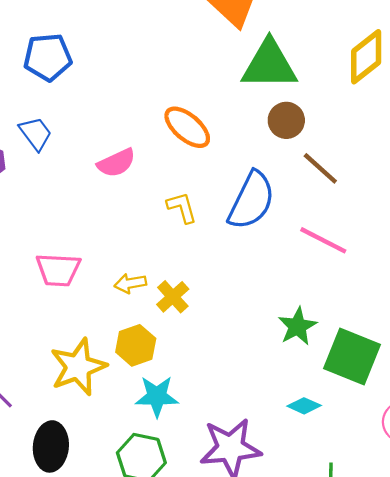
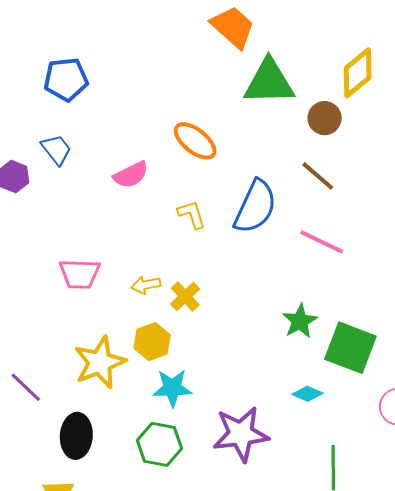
brown circle: (286, 120) -> (325, 118), moved

